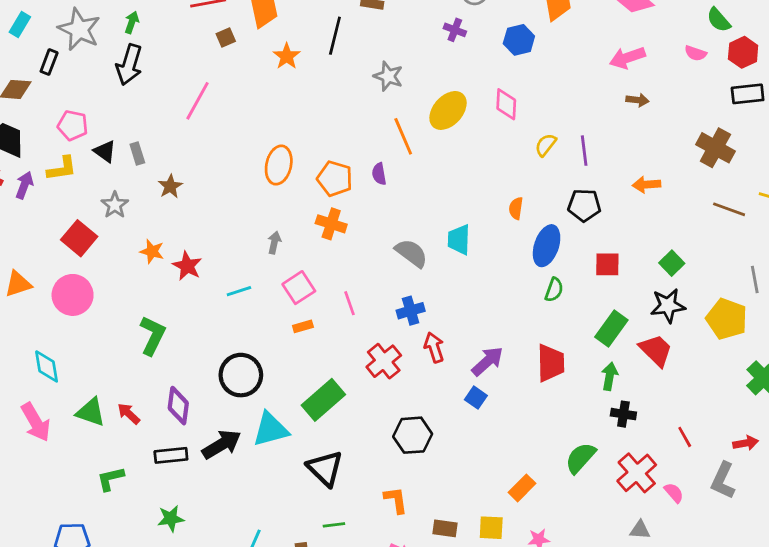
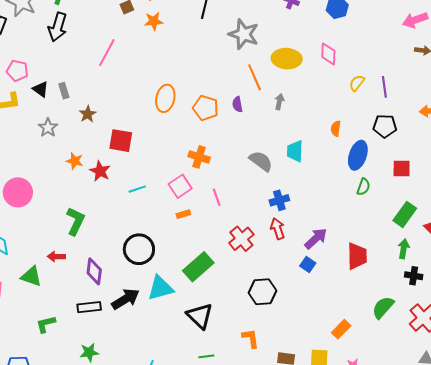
orange star: (287, 56) -> (154, 21), moved, turned 30
gray star: (388, 76) -> (244, 34), size x1.4
yellow ellipse: (448, 110) -> (287, 59), turned 52
orange cross: (331, 224) -> (199, 157), moved
red square: (79, 238) -> (121, 141), moved, turned -30
gray arrow: (274, 243) -> (279, 102), moved
blue cross: (411, 311) -> (279, 200), moved
red trapezoid: (551, 363) -> (357, 256), moved
red arrow: (129, 414) -> (56, 257), moved, turned -42

